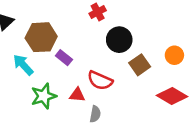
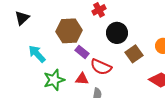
brown hexagon: (41, 37) -> (69, 31), moved
purple rectangle: (64, 58) -> (82, 52), moved

